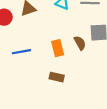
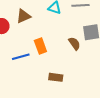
orange rectangle: (58, 48) -> (40, 46), moved

